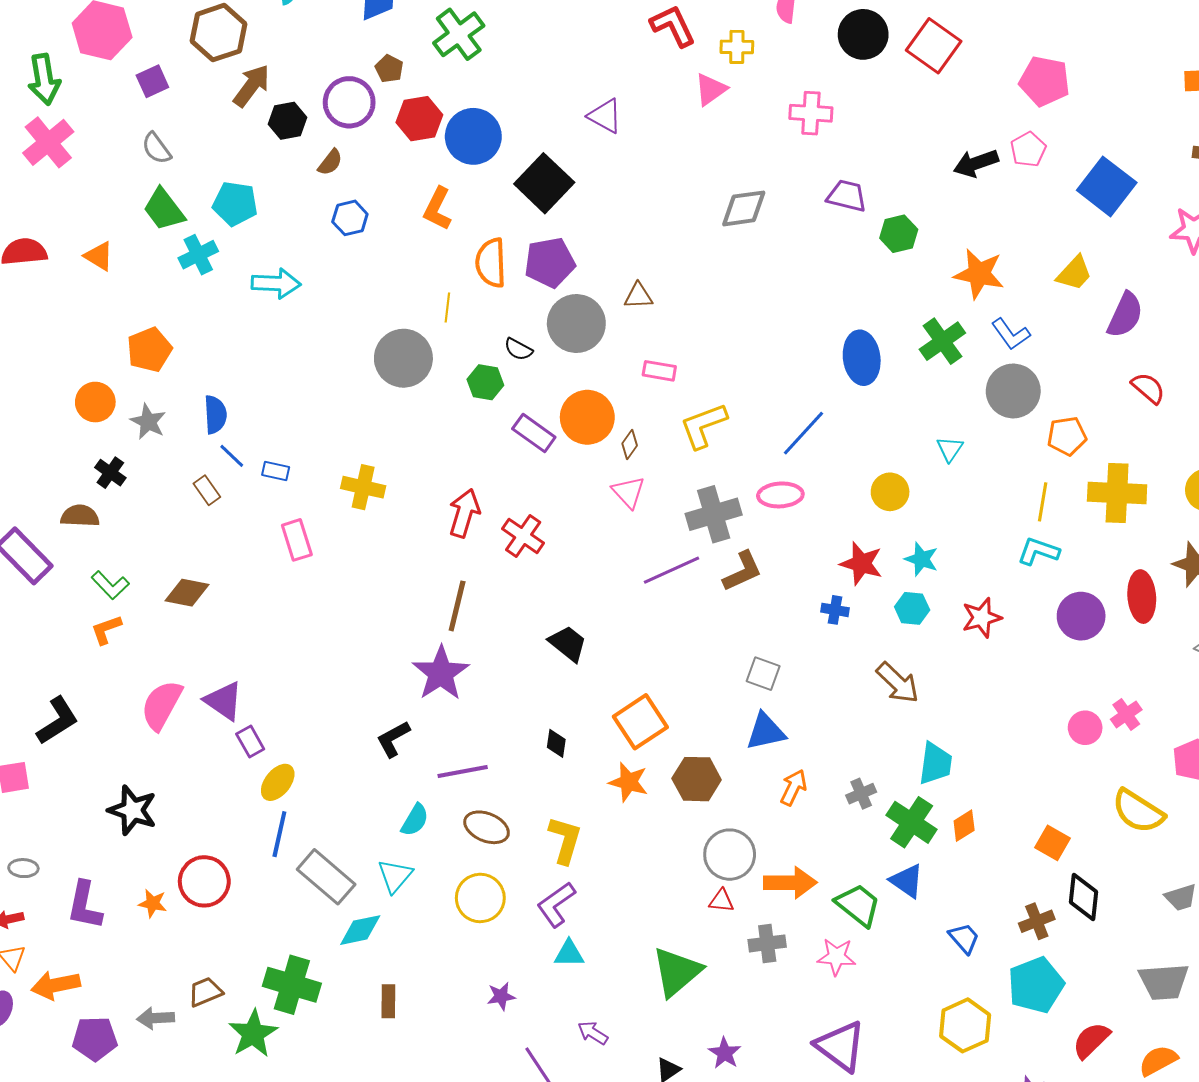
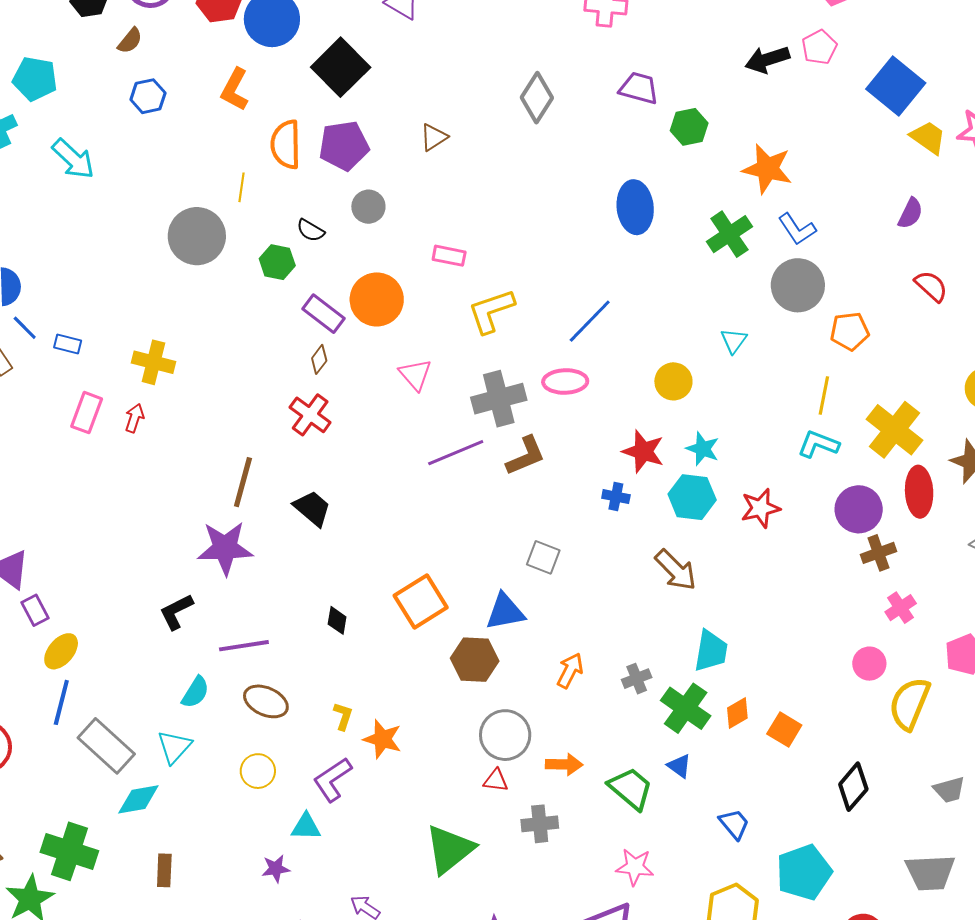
gray diamond: (744, 208) -> (537, 98), turned -51
yellow trapezoid: (1074, 273) -> (928, 137), moved, turned -99
cyan arrow: (276, 283) -> (73, 159), turned 39
brown triangle: (638, 296) -> (434, 137), moved, turned -32
purple semicircle: (1125, 315) -> (910, 213), size x0.7
gray circle: (576, 323) -> (368, 207), size x0.6
blue ellipse: (862, 358) -> (635, 207), moved
brown diamond: (630, 445) -> (319, 359), moved
yellow cross: (1117, 493) -> (895, 430), moved, turned 34
red arrow: (464, 513) -> (134, 418), moved, size x0.6
pink rectangle: (297, 540) -> (87, 413), turned 36
cyan hexagon: (912, 608) -> (692, 497), size x1.4
black trapezoid: (568, 643) -> (312, 508), moved
purple star: (441, 673) -> (225, 548), turned 30
pink circle: (1085, 728) -> (869, 664), moved
blue triangle: (766, 732) -> (505, 612), moved
orange star: (628, 782) -> (383, 739), moved
yellow semicircle: (1138, 811) -> (910, 704), turned 78
yellow L-shape: (565, 840) -> (343, 716), size x0.6
orange square: (1053, 843) -> (784, 729), moved
blue triangle: (907, 881) -> (679, 766), size x0.7
orange arrow: (790, 883) -> (564, 764), size x0.7
black diamond: (1084, 897) -> (853, 787), turned 33
yellow circle: (480, 898) -> (258, 771), size x0.7
brown cross: (1037, 921) -> (878, 553), moved
cyan triangle: (569, 954) -> (306, 827), moved
pink star: (836, 957) -> (635, 867), moved

